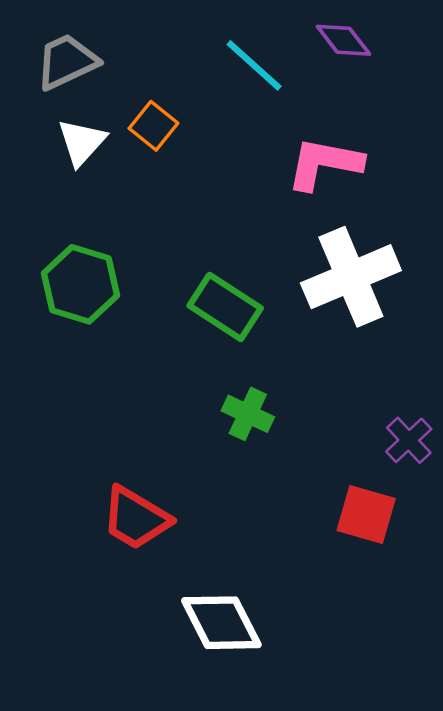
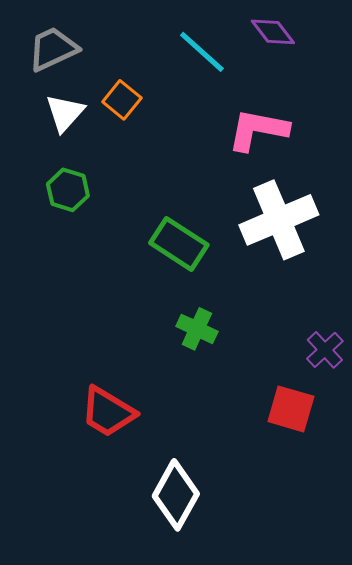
green hexagon: (81, 284) -> (68, 190), moved, size x0.7
white diamond: (221, 623) -> (176, 495), turned 56

